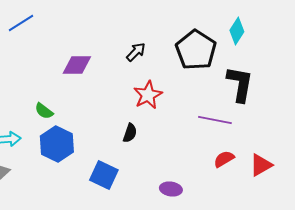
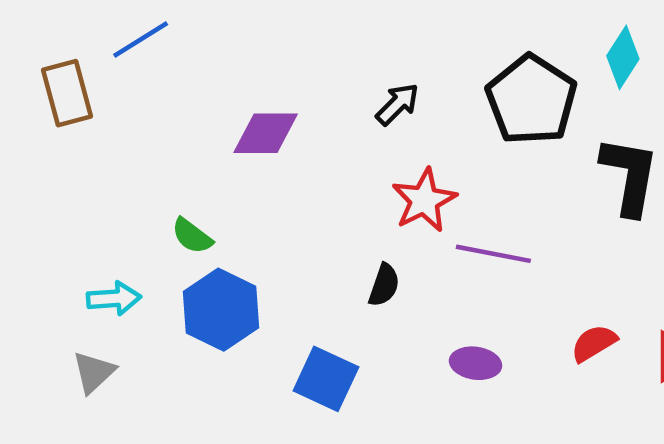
purple line: (215, 120) -> (493, 254), moved
purple ellipse: (171, 189) -> (476, 363), moved

